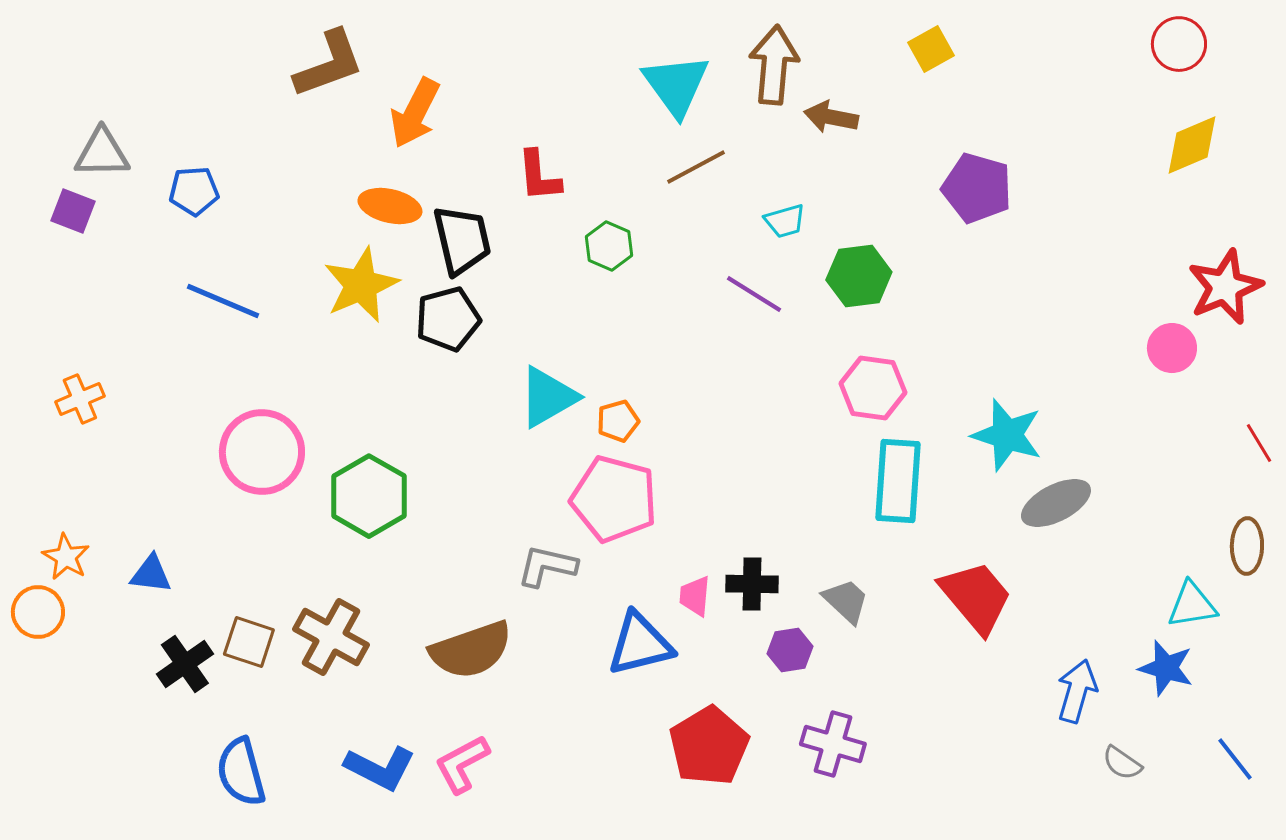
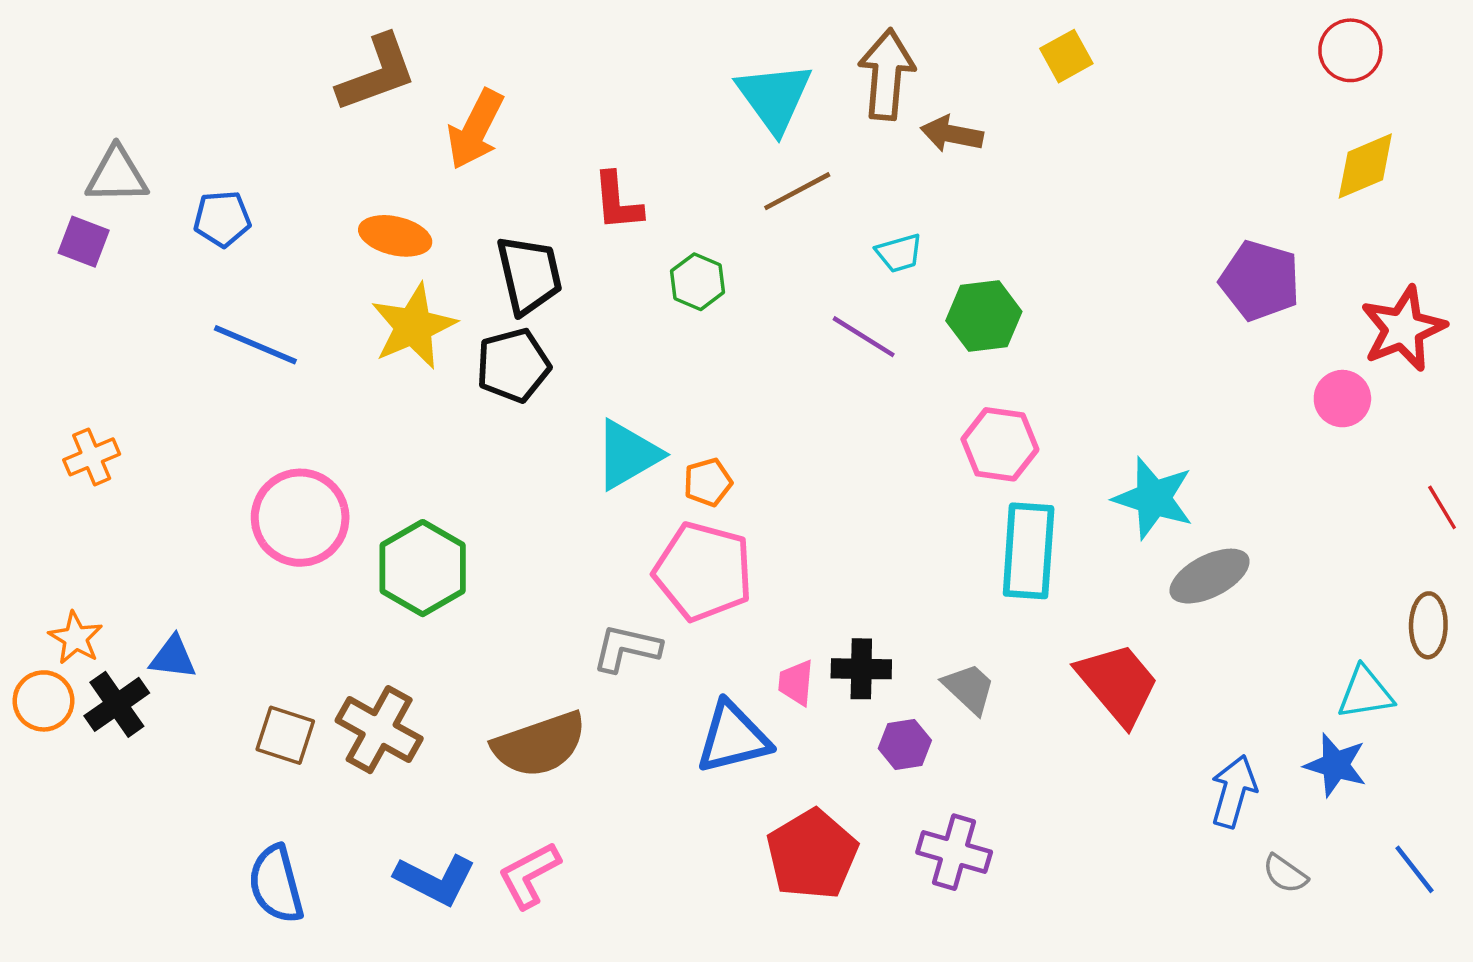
purple pentagon: (977, 188) -> (1260, 281), moved
orange ellipse: (390, 206) -> (395, 236), moved
black cross: (185, 664) -> (117, 704), moved

